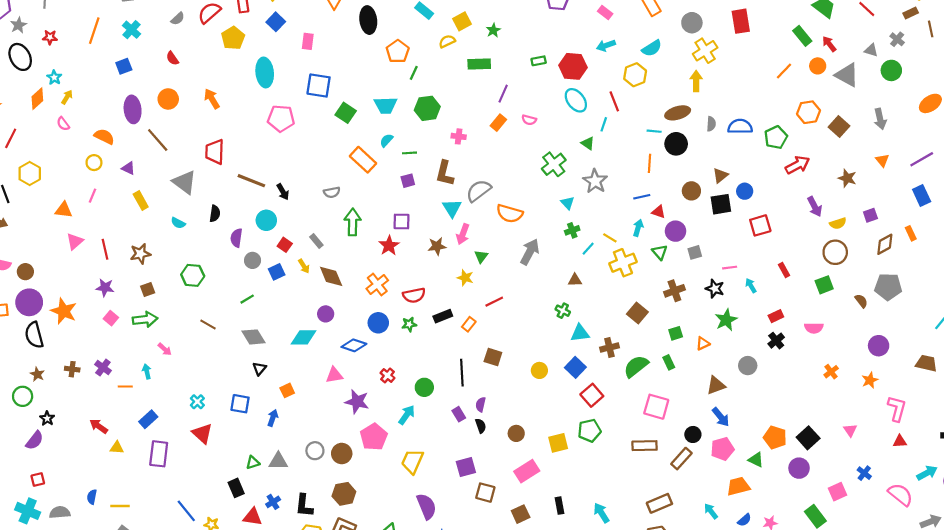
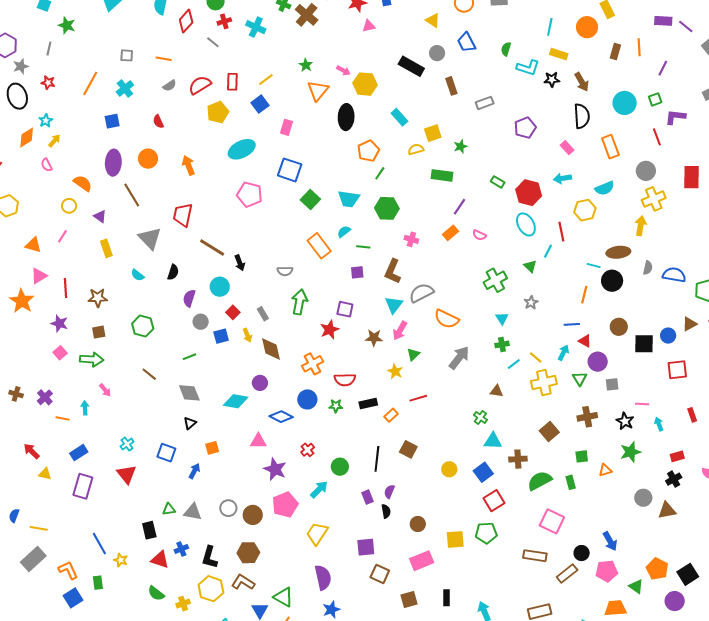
green rectangle: (539, 61) -> (498, 182), turned 32
cyan ellipse: (265, 72) -> (242, 149), turned 60
brown triangle: (720, 175) -> (690, 324), moved
gray star: (595, 181) -> (531, 303), size x0.6
orange star: (64, 311) -> (22, 301), moved
brown triangle: (716, 385) -> (667, 511), moved

